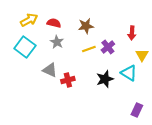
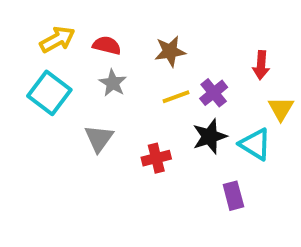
gray triangle: (50, 70) -> (99, 138), turned 42
black star: (105, 79) -> (210, 136), moved
red cross: (68, 80) -> (156, 158), moved
purple rectangle: (137, 110) -> (233, 196), moved, turned -40

